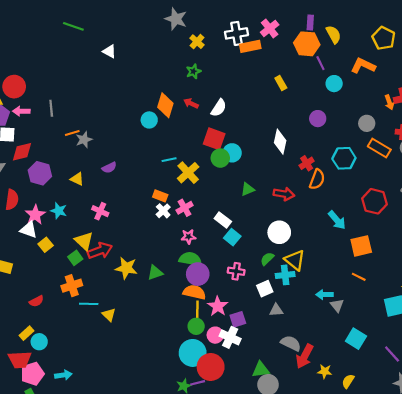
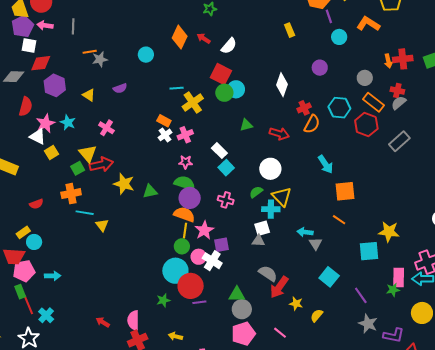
cyan circle: (149, 120) -> (146, 55), moved
red hexagon: (374, 201) -> (366, 125), moved
white square: (265, 289) -> (262, 228), moved
purple line: (198, 383) -> (199, 302), moved

